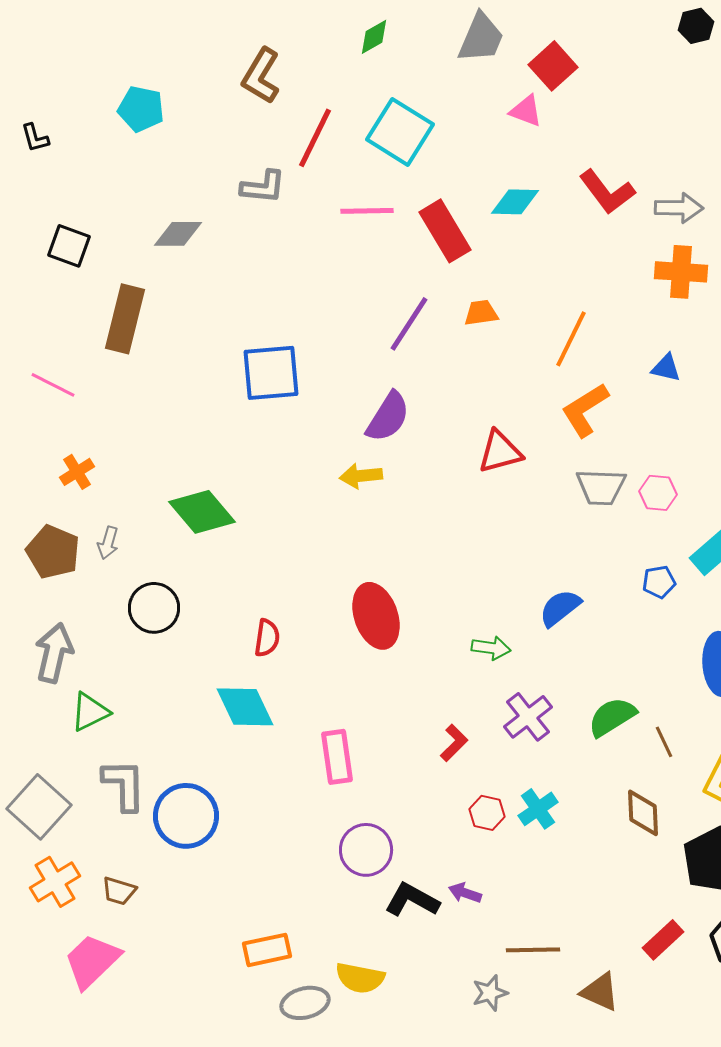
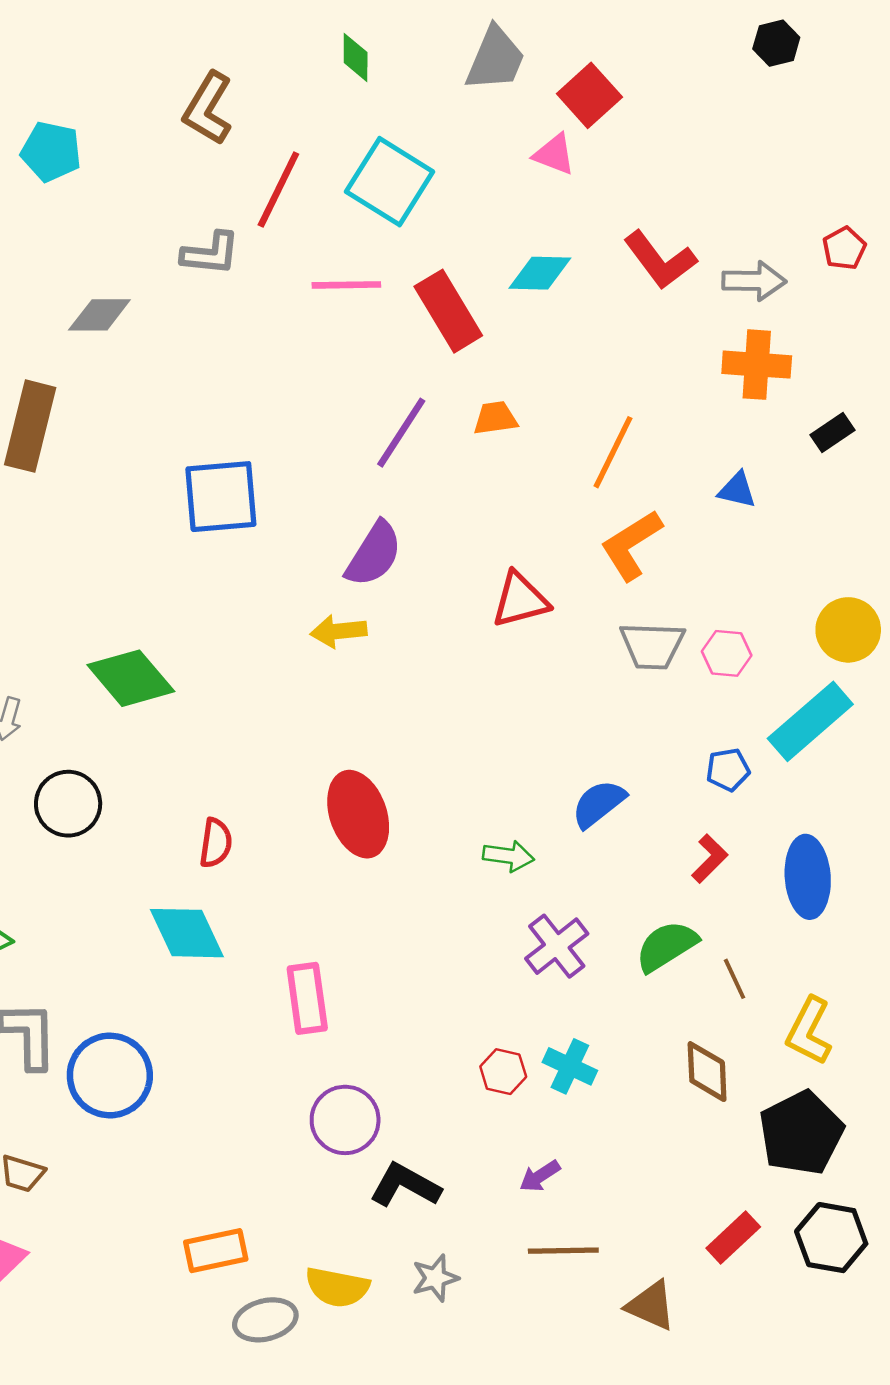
green diamond: (374, 37) -> (356, 57), turned -60
red L-shape: (454, 743) -> (710, 859), moved
cyan cross: (538, 809) -> (570, 1066), turned -30
purple arrow: (465, 893) -> (540, 1176), moved, turned -52
gray star: (490, 993) -> (435, 1278), moved

